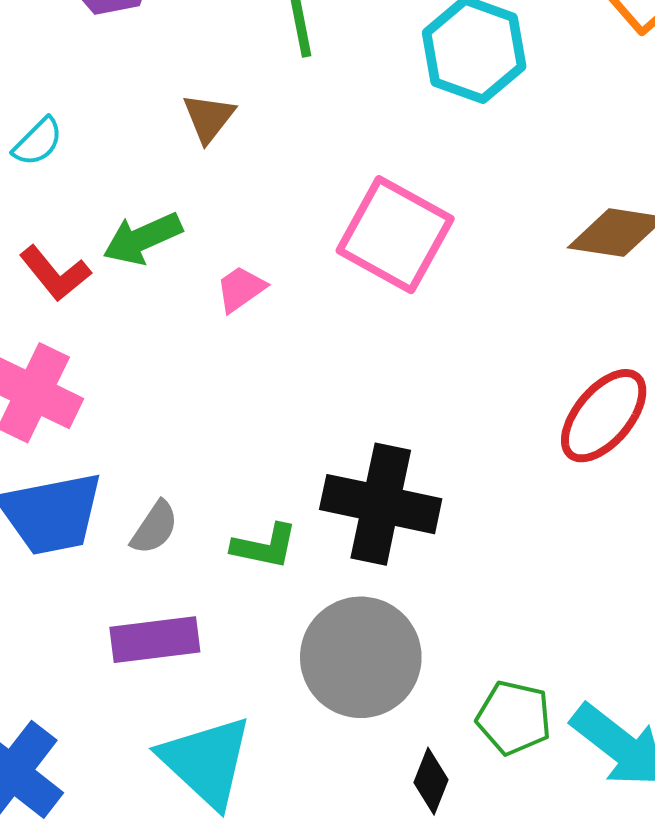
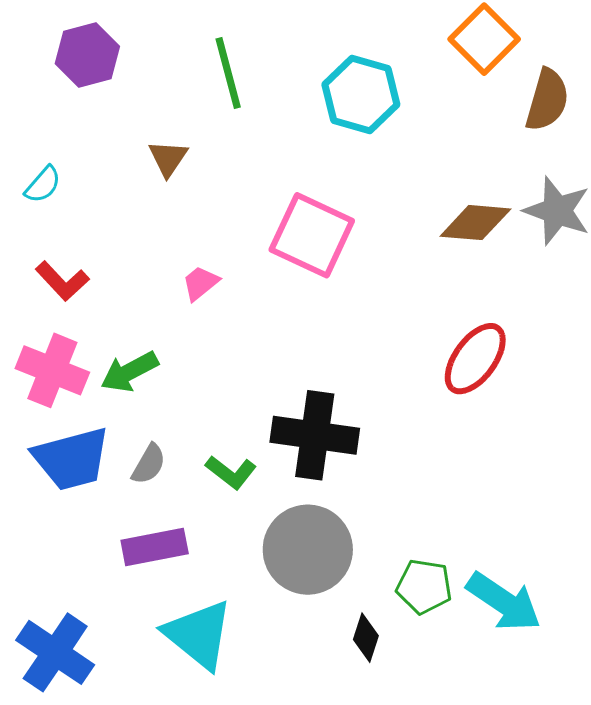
green arrow: (143, 238) -> (129, 372), moved
green L-shape: (265, 546) -> (231, 472), turned 30

